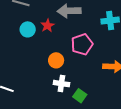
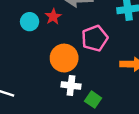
orange circle: (56, 60) -> (64, 58), size x1.5

